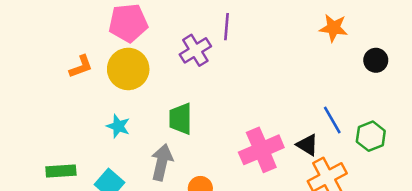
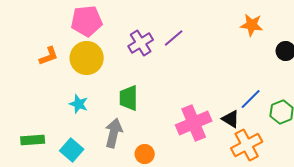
purple line: (226, 27) -> (174, 38), moved, turned 45
blue line: (332, 120) -> (251, 99), turned 75

